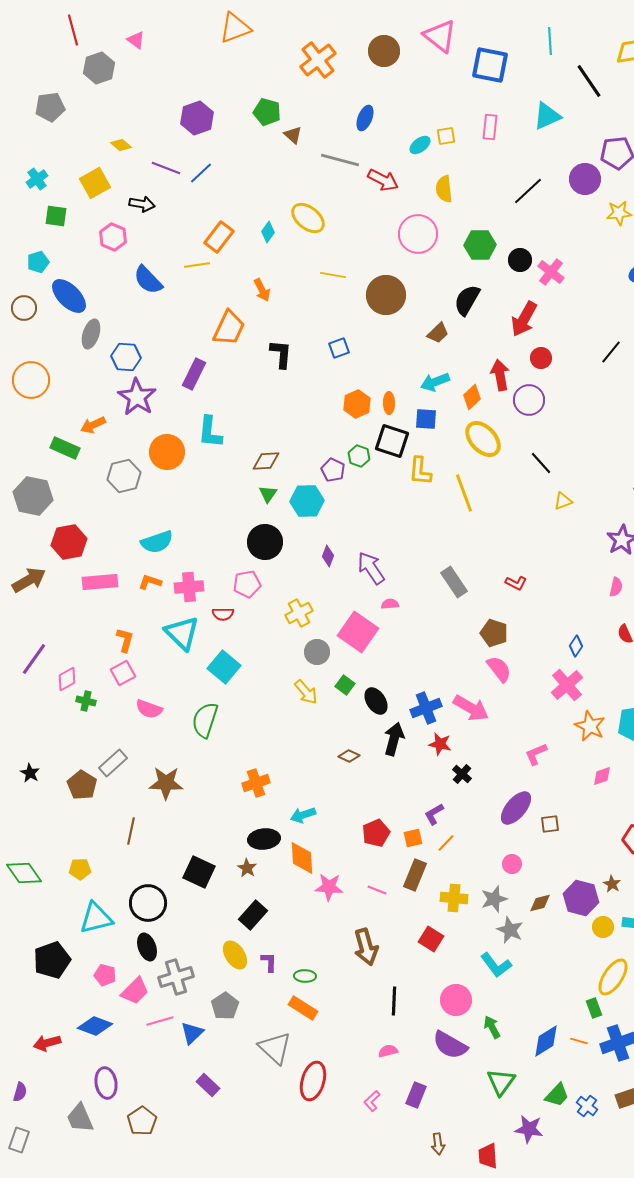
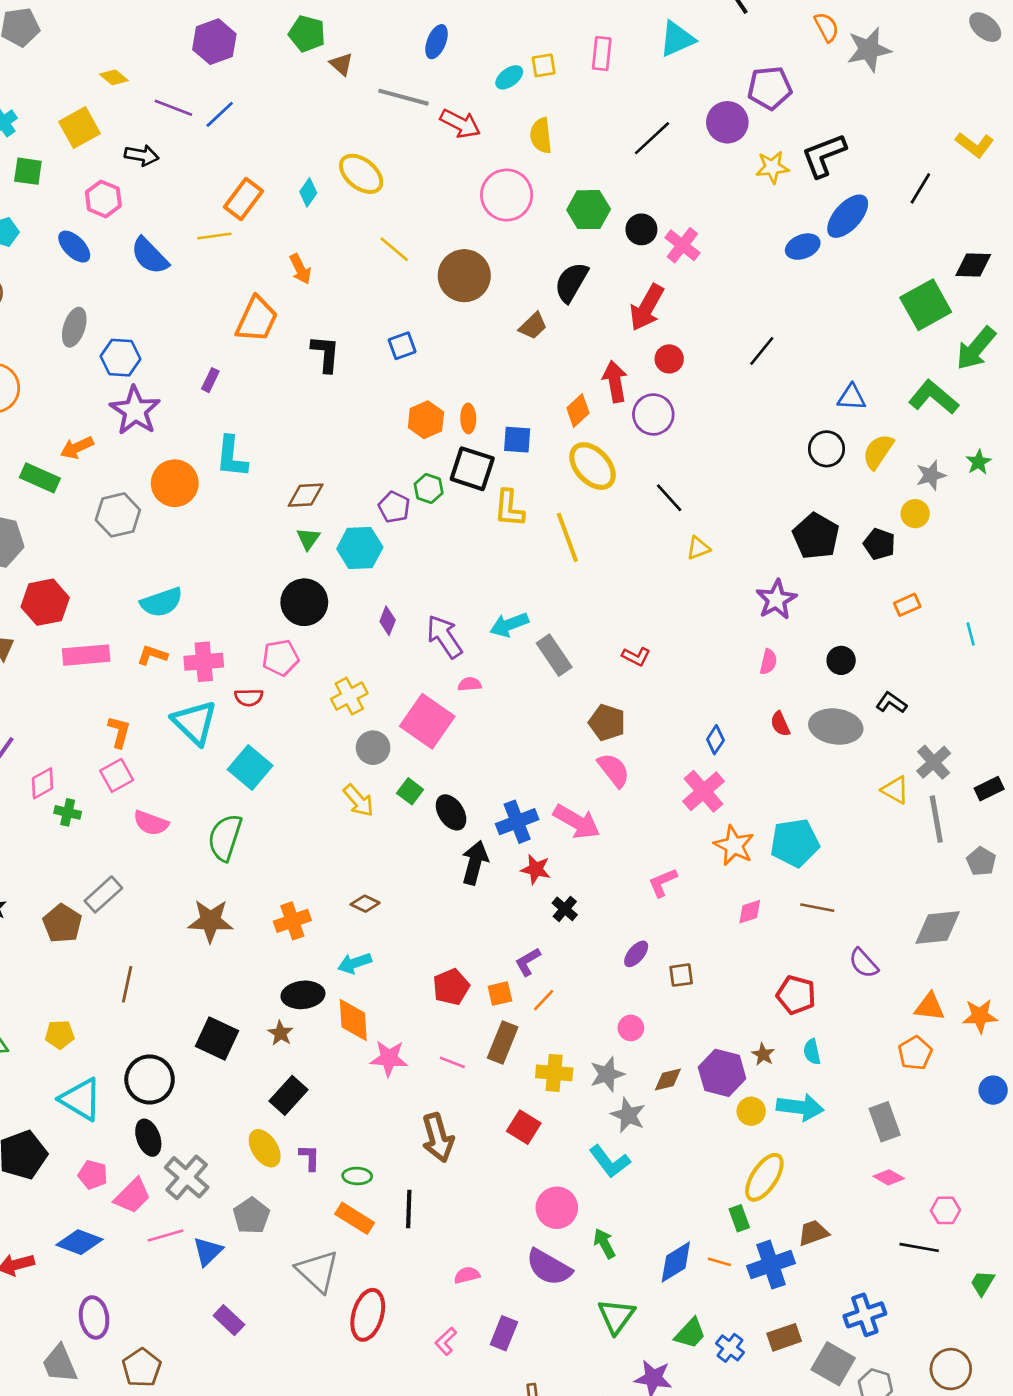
yellow line: (333, 275) -> (394, 249), turned 30
blue ellipse: (69, 296) -> (74, 247), moved, size x0.7
purple rectangle: (194, 374) -> (210, 380), size x0.6
cyan arrow: (435, 382) -> (509, 625), moved
brown diamond: (349, 756) -> (365, 904), moved
brown star: (166, 783) -> (210, 921), moved
purple ellipse: (516, 808) -> (636, 954), size x0.6
cyan triangle: (96, 918) -> (81, 1099), turned 45
gray cross: (176, 977) -> (187, 1177), turned -32
black line: (394, 1001) -> (409, 1209), moved

